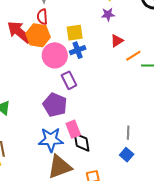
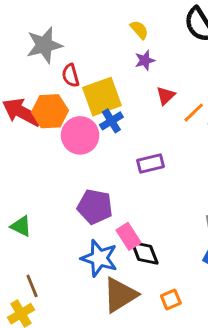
red semicircle: (42, 17) -> (71, 75), moved
yellow square: (75, 33) -> (102, 97), size x1.5
purple rectangle: (69, 80) -> (151, 164), moved, turned -66
blue star: (51, 140) -> (99, 258), turned 30

